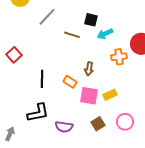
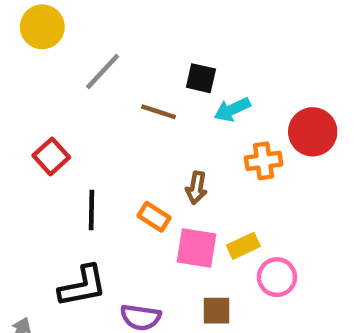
red square: (14, 55) -> (51, 156), moved
pink circle: (125, 122) -> (277, 277), moved
brown square: (98, 124) -> (217, 311), turned 32

